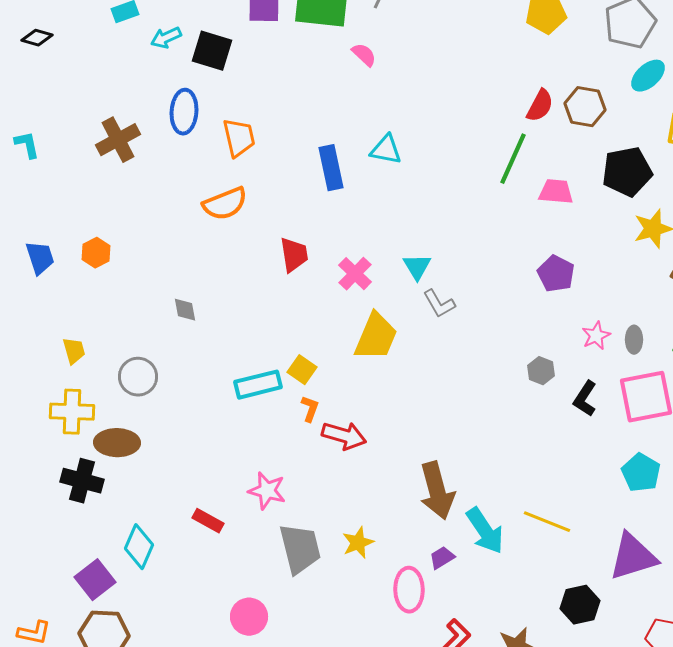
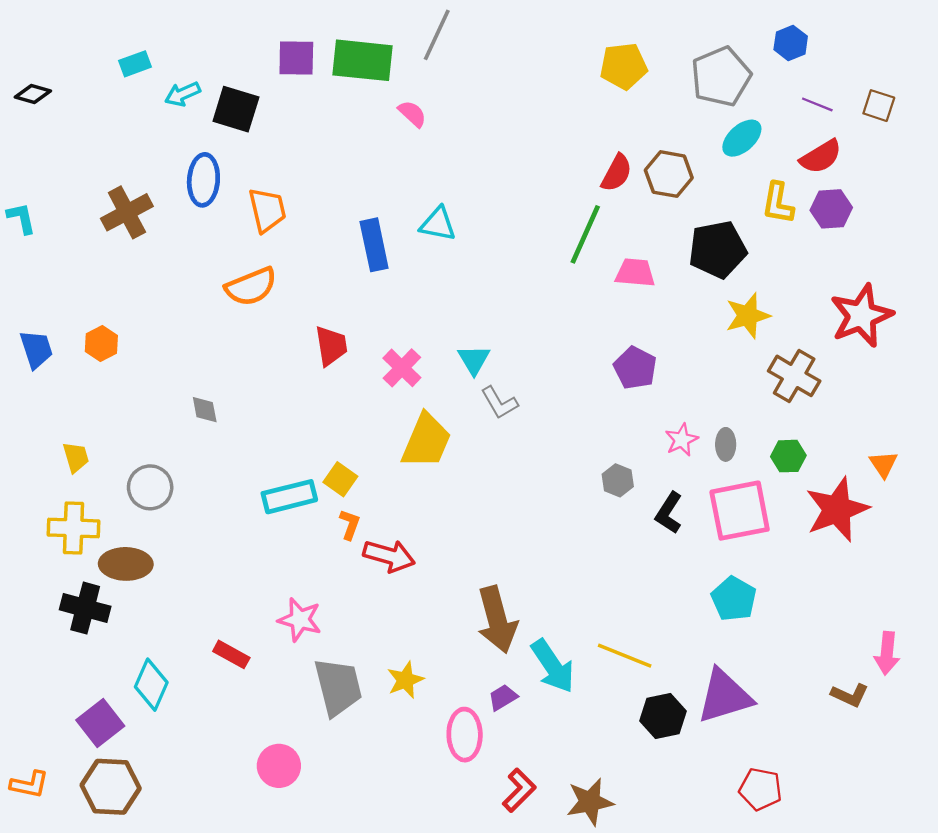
black hexagon: (580, 605) -> (663, 716), moved

